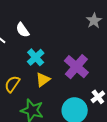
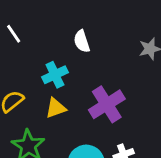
white semicircle: (23, 30) -> (82, 41), moved

